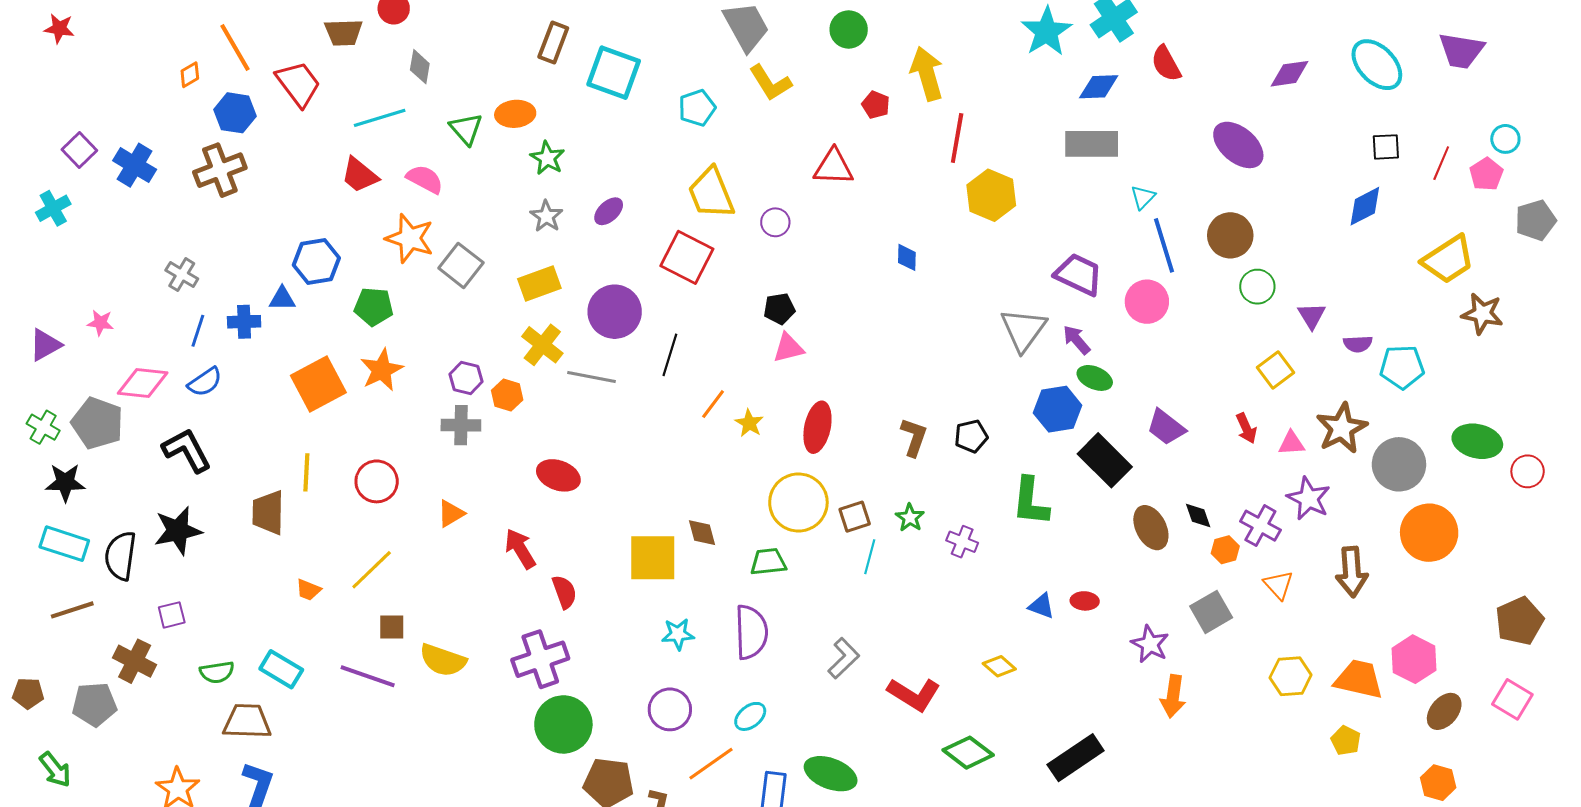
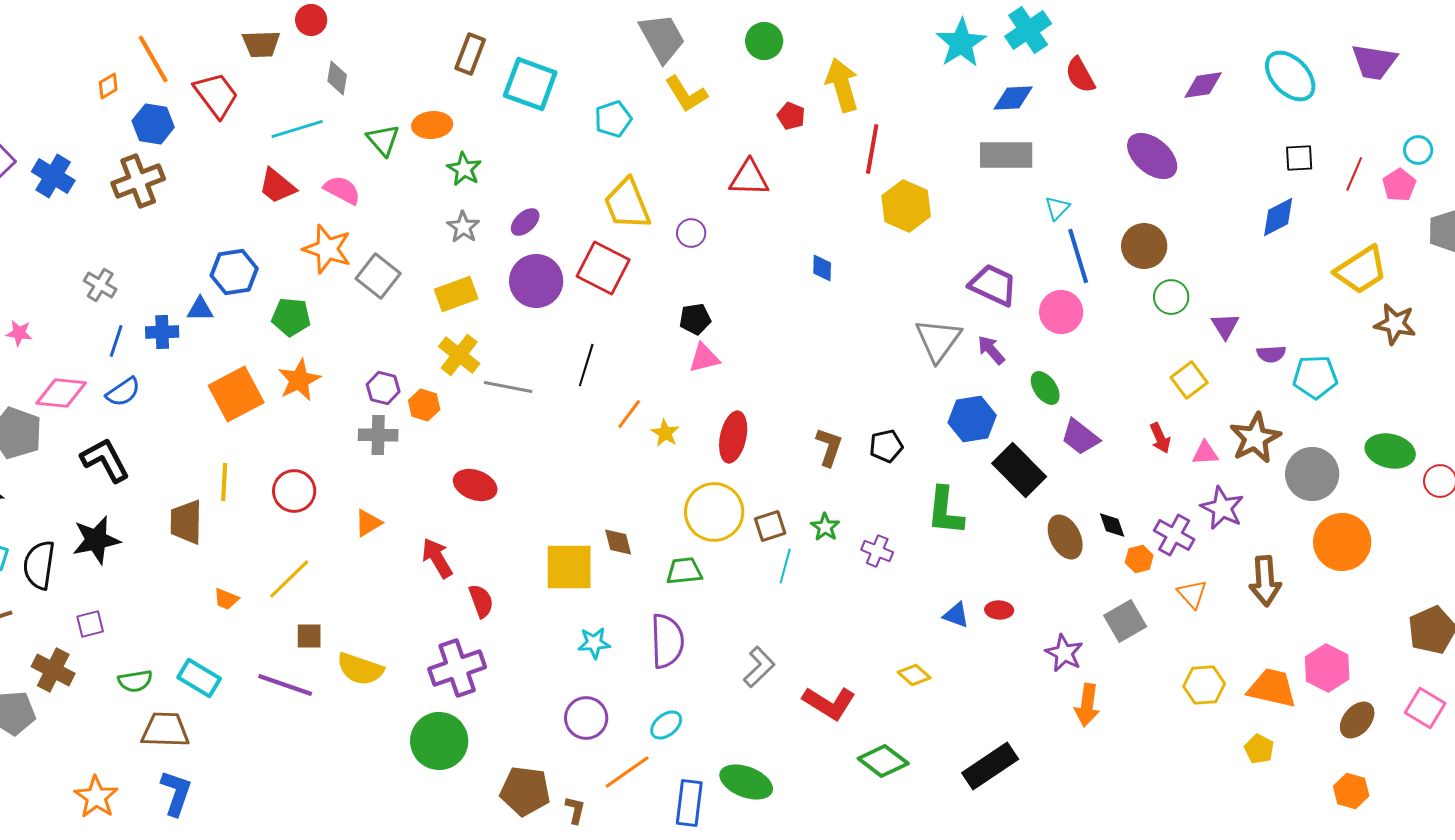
purple circle: (615, 312) -> (536, 281), moved
green ellipse: (1095, 378) -> (1045, 388), moved, turned 32
green circle: (563, 724) -> (439, 741), moved

